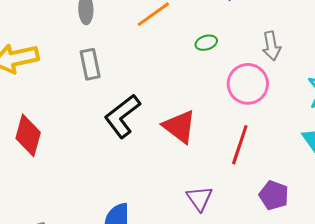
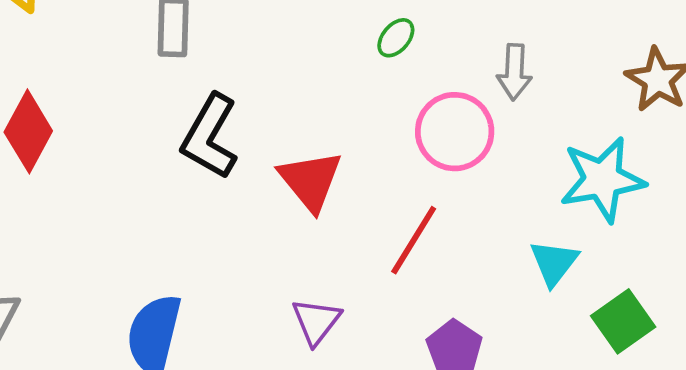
green ellipse: (206, 43) -> (396, 38), turned -45
black L-shape: (122, 116) -> (210, 137), turned -36

